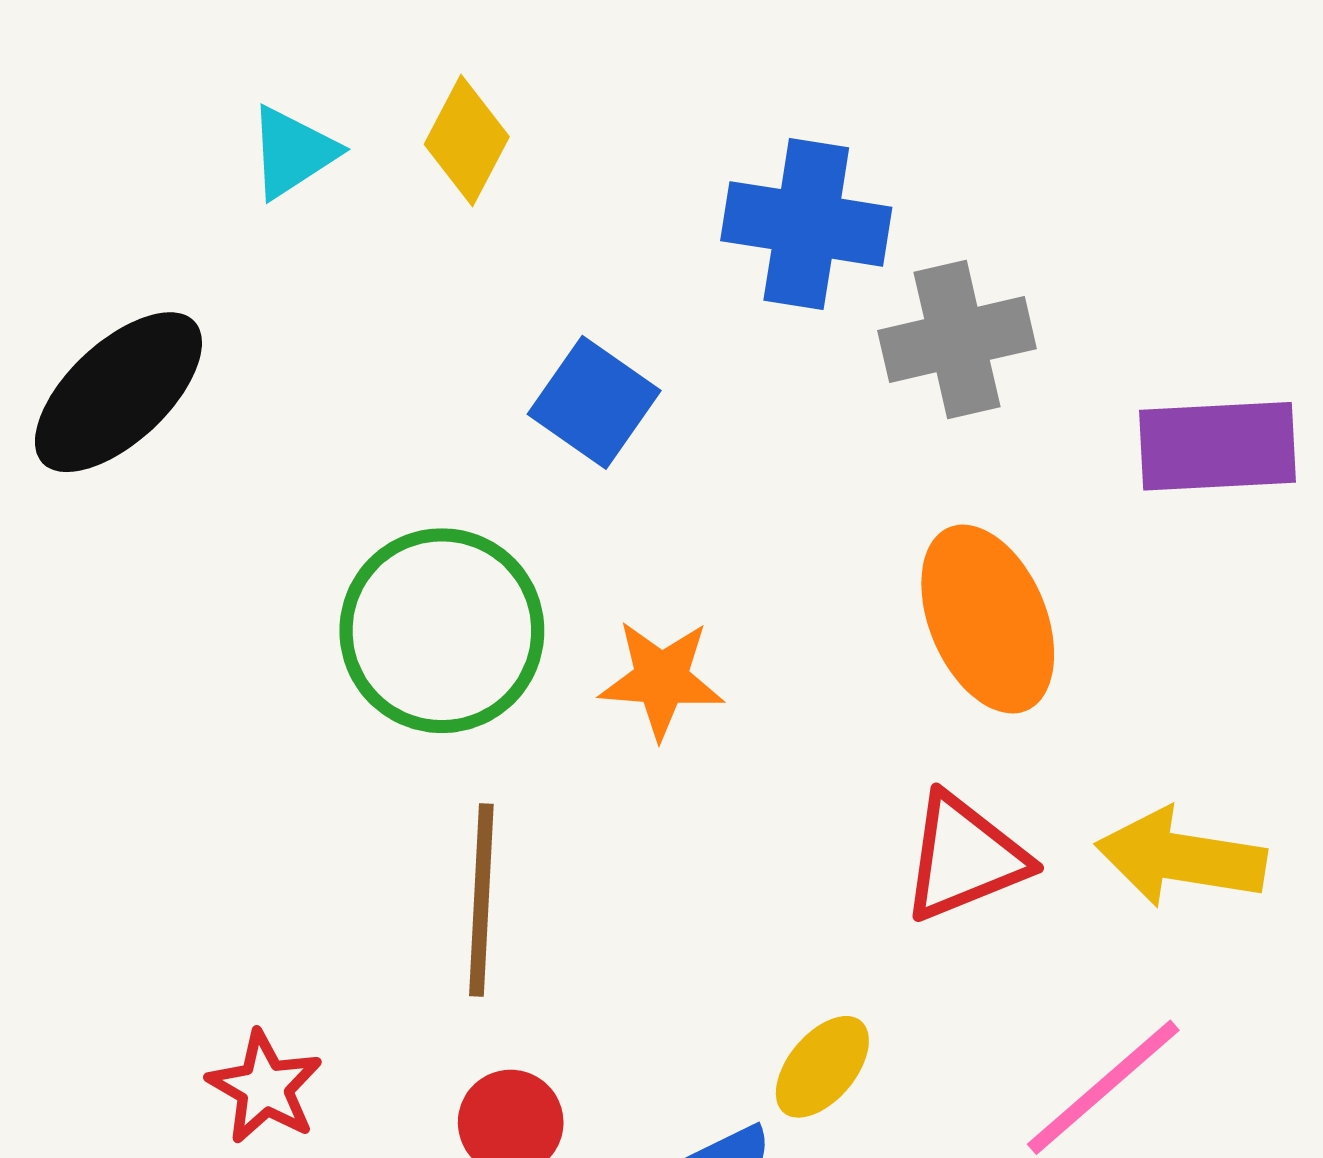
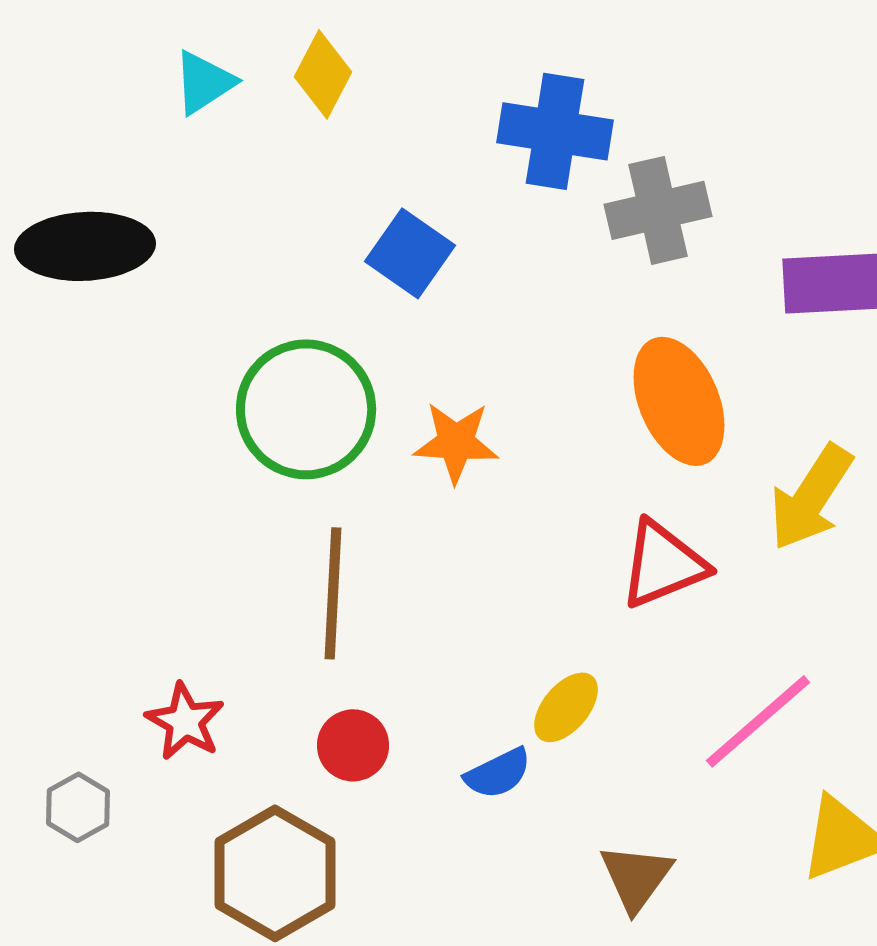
black ellipse: (118, 392) -> (85, 246), turned 40
yellow arrow: (1181, 858) -> (811, 497), moved, turned -66

